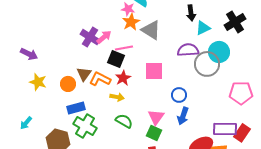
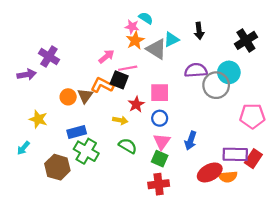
cyan triangle: (203, 28) -> (171, 39), moved
purple cross: (90, 37) -> (49, 56), moved
purple arrow: (29, 54) -> (27, 75), turned -36
red star: (123, 78) -> (136, 104), moved
orange L-shape: (100, 79) -> (102, 85), moved
yellow star: (38, 82) -> (38, 119), moved
orange circle: (68, 84) -> (68, 97), moved
blue circle: (179, 95) -> (160, 118), moved

